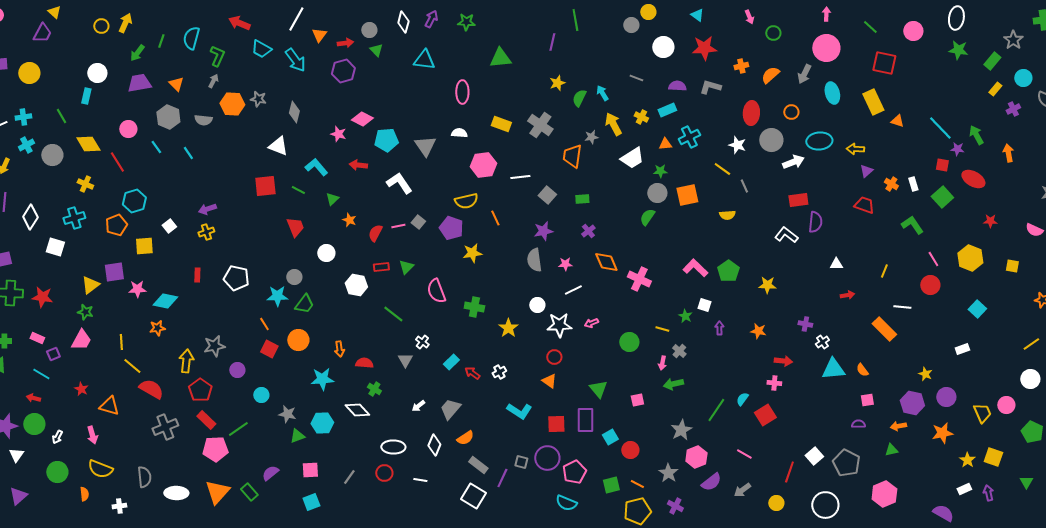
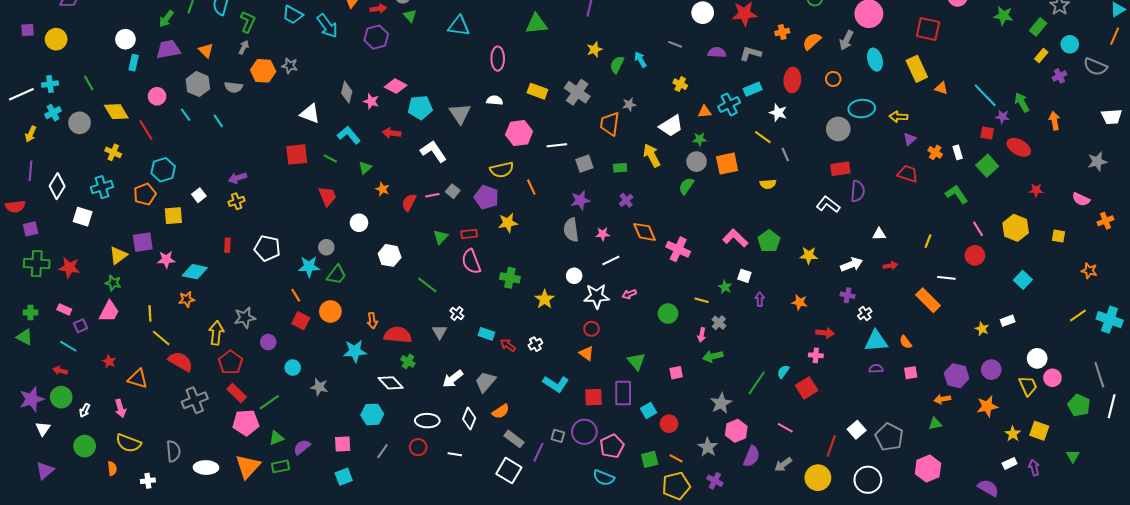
cyan rectangle: (86, 96) -> (134, 63), moved
cyan rectangle: (667, 110) -> (753, 89), moved
gray diamond: (294, 112) -> (347, 92), moved
yellow arrow: (613, 124) -> (652, 155), moved
gray circle: (771, 140) -> (838, 129), moved
white arrow: (793, 162) -> (852, 265), moved
gray square: (547, 195) -> (584, 164), turned 30
red rectangle: (381, 267) -> (469, 234), moved
cyan rectangle: (451, 362) -> (486, 334), turned 63
red semicircle: (364, 363) -> (398, 335), size x1.5
yellow star: (925, 374) -> (982, 329), moved
white circle: (1030, 379) -> (1037, 358), moved
white arrow: (418, 406) -> (453, 379), size x1.5
cyan hexagon: (322, 423) -> (372, 414), moved
purple semicircle: (858, 424) -> (876, 369), moved
green triangle: (297, 436) -> (276, 438), moved
purple semicircle: (711, 482) -> (752, 456), turned -30
green rectangle: (249, 492) -> (280, 466), turned -60
yellow circle: (776, 503) -> (818, 478), size x1.6

